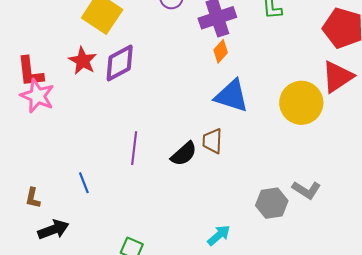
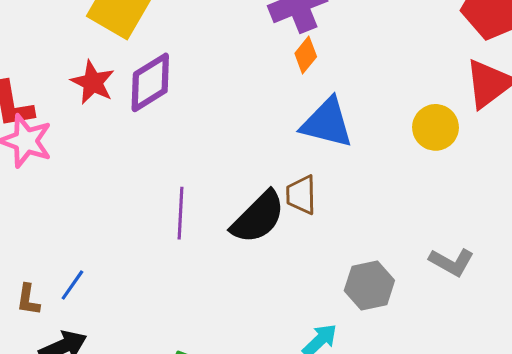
yellow circle: (301, 103) -> (435, 127), size x0.7
black semicircle: (184, 154) -> (258, 217), size x1.4
blue line: (84, 183) -> (72, 285), moved, turned 60
gray hexagon: (272, 203) -> (369, 286), moved

